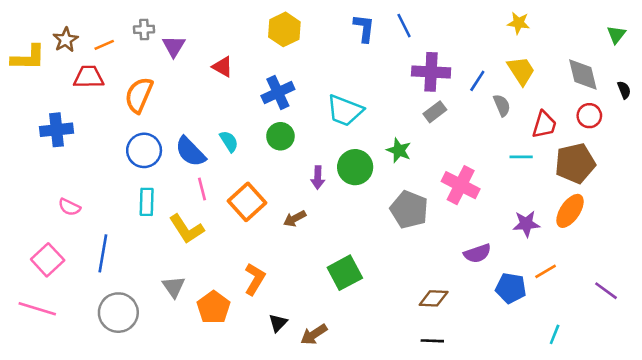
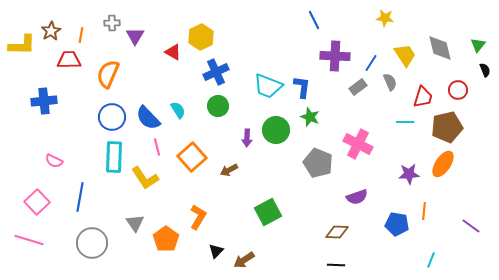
yellow star: (519, 23) -> (385, 18), moved
blue L-shape: (364, 28) -> (302, 87), moved
yellow hexagon: (284, 29) -> (201, 37), moved
green triangle: (616, 35) -> (478, 45), moved
orange line: (104, 45) -> (81, 35), turned -56
gray diamond: (583, 74) -> (440, 48), moved
gray rectangle: (435, 112) -> (358, 87), moved
cyan rectangle: (147, 202) -> (114, 157), size x1.4
purple semicircle: (477, 253) -> (357, 197), moved
orange line: (546, 271) -> (424, 211), turned -54

